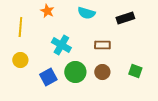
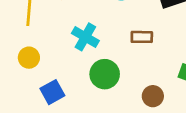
brown circle: (102, 72) -> (153, 96), moved
blue square: (48, 77) -> (52, 92), moved

